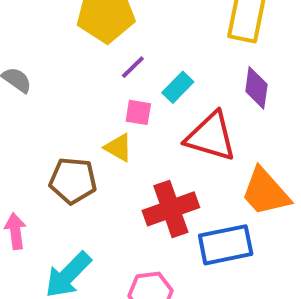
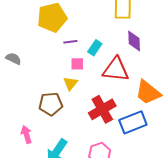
purple line: (133, 67) -> (70, 42), turned 48
yellow triangle: (118, 148) -> (70, 83), turned 49

